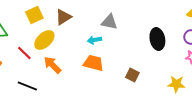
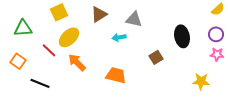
brown triangle: (63, 17) -> (99, 14), moved
orange trapezoid: (93, 63) -> (116, 75), moved
brown square: (132, 75) -> (156, 57), moved, turned 32
black line: (27, 86) -> (40, 83), moved

